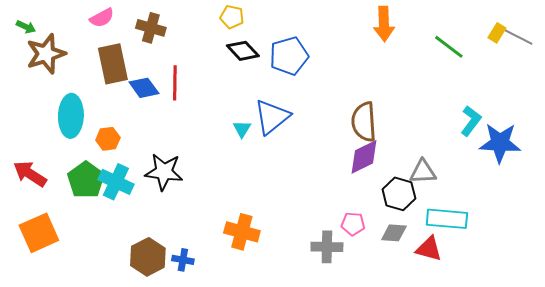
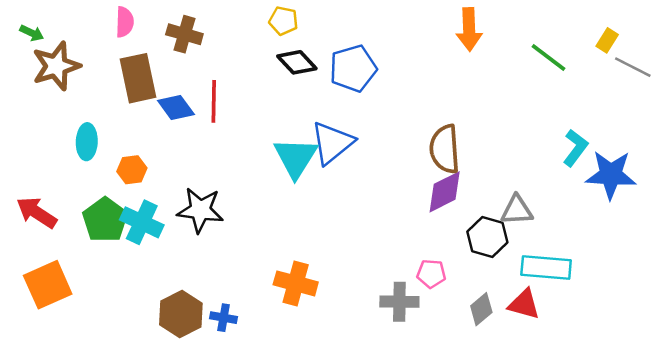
pink semicircle: (102, 18) -> (125, 22), turned -60
gray line: (518, 37) -> (633, 67), moved
cyan ellipse: (71, 116) -> (87, 142), size x0.7
cyan triangle: (242, 129) -> (296, 158), size x2.0
gray diamond: (394, 233) -> (481, 309), moved, turned -44

